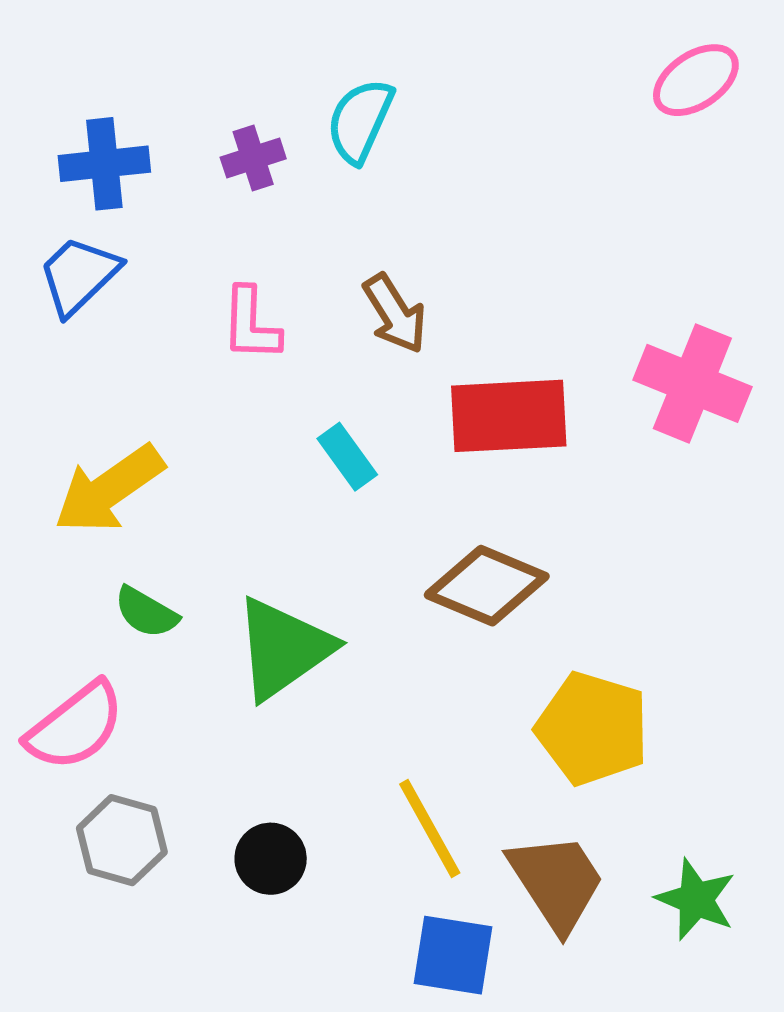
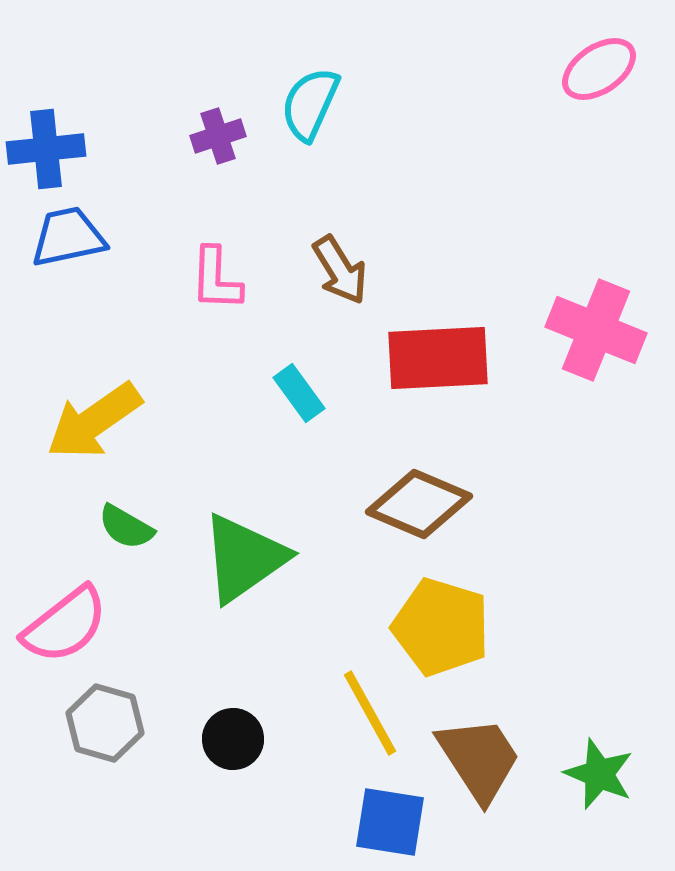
blue cross: (104, 164) -> (46, 149), moved
blue trapezoid: (79, 275) -> (68, 237), turned 32
yellow pentagon: (592, 729) -> (441, 627), moved

